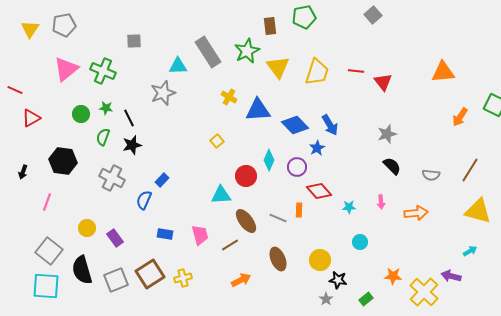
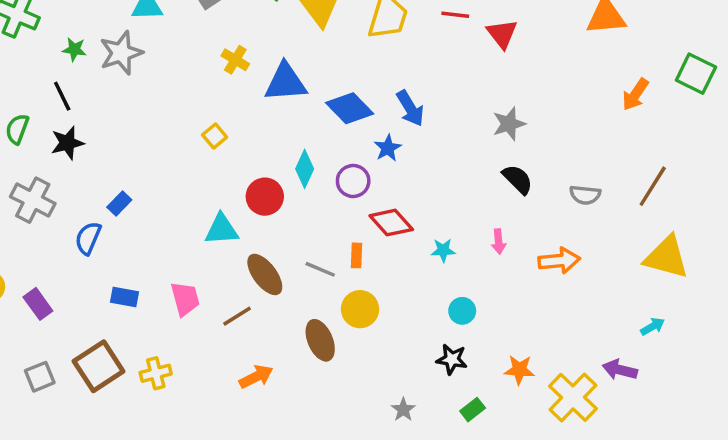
green star: (106, 108) -> (74, 49), moved
yellow circle: (320, 260) -> (360, 309), moved
gray square: (116, 280) -> (40, 377), size x0.7
black star: (338, 280) -> (452, 359), moved

